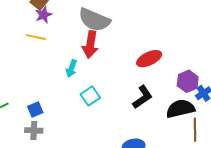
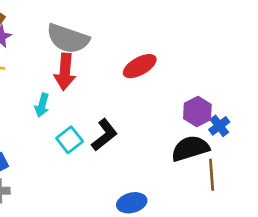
red ellipse: (149, 59) -> (140, 66), moved
black L-shape: (143, 97) -> (104, 135), moved

